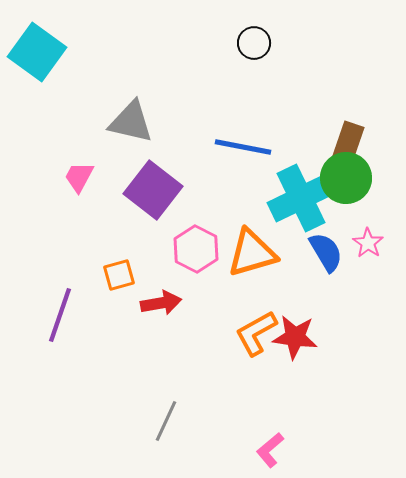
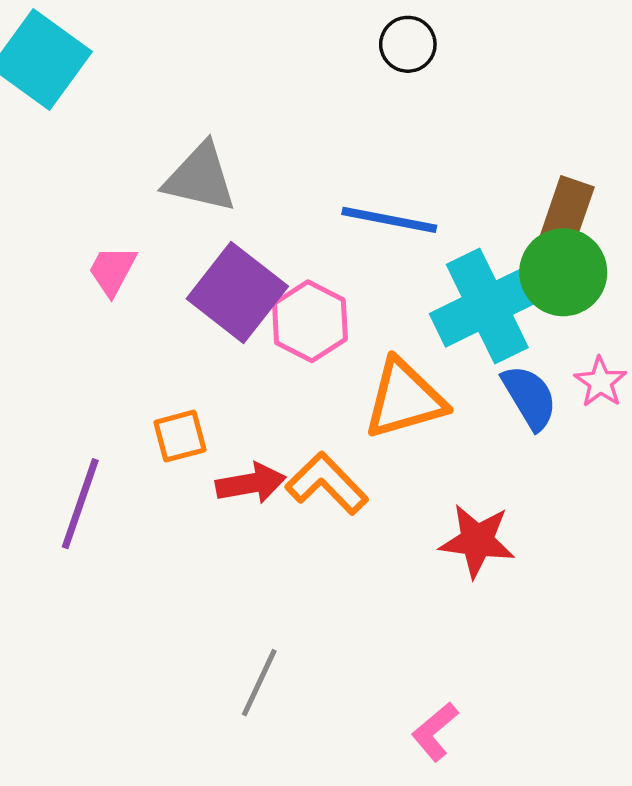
pink hexagon: (196, 249) -> (310, 321), moved
orange L-shape: (256, 333) -> (327, 483), moved, turned 75

